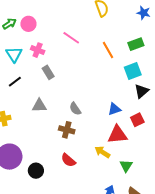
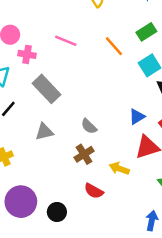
pink cross: (38, 50) -> (27, 54), moved
gray rectangle: (48, 72) -> (47, 89), size x1.6
brown cross: (67, 130) -> (84, 154), turned -35
yellow arrow: (102, 152) -> (119, 169), moved

